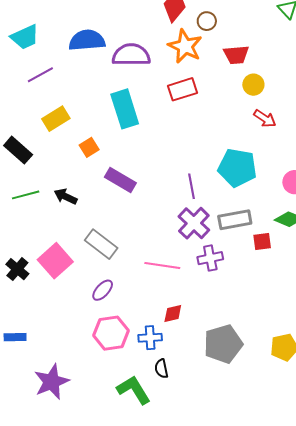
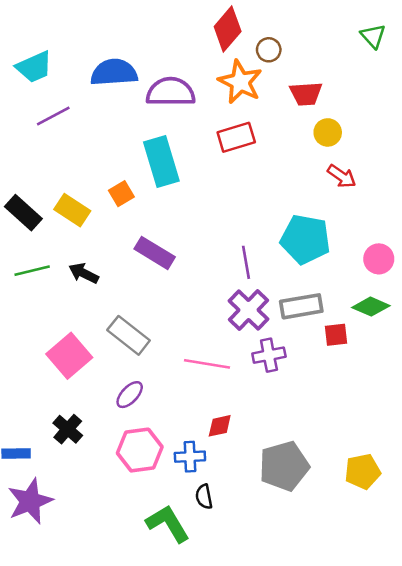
yellow rectangle: (56, 119) -> (72, 210), moved, turned 64
orange square: (89, 147) -> (121, 194), moved
black cross: (17, 269) -> (68, 429), moved
purple star: (52, 382) -> (30, 501), moved

